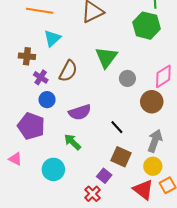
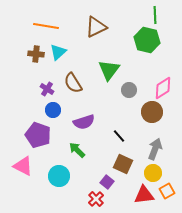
brown cross: (27, 56) -> (36, 54), moved
brown semicircle: (68, 71) -> (73, 83), turned 120
pink triangle: (15, 159) -> (23, 166), size x1.5
red triangle: (143, 190) -> (144, 195), turned -45

